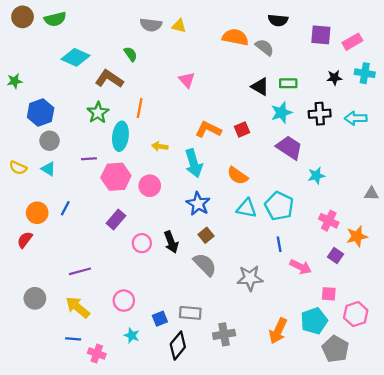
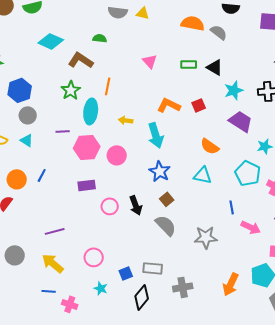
green semicircle: (131, 54) -> (100, 38), turned -48
green rectangle: (288, 83) -> (189, 64), moved
orange semicircle: (238, 176) -> (210, 146), moved
cyan pentagon: (279, 206) -> (248, 173), moved
purple rectangle: (116, 220) -> (87, 185), turned 42

